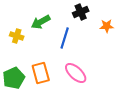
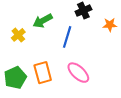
yellow cross: (17, 36) -> (18, 35), turned 32

